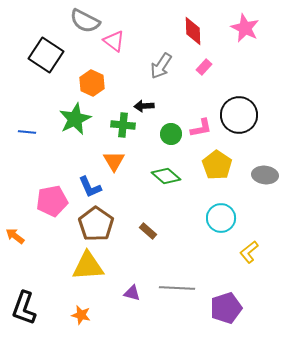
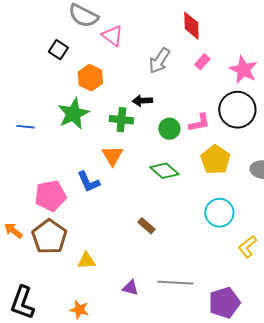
pink star: (245, 28) -> (243, 70), moved
black square: (46, 55) -> (58, 50), moved, size x0.6
brown pentagon: (96, 224) -> (49, 237), moved
yellow triangle: (88, 266) -> (86, 261), size x0.6

